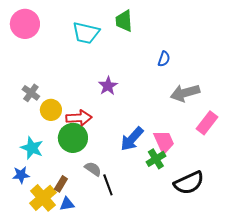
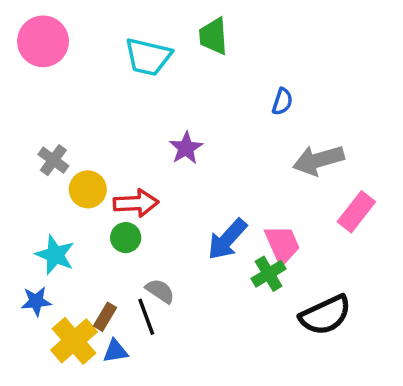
green circle: (73, 138) -> (126, 238), size x0.6
black line: (108, 185) -> (146, 317), moved

